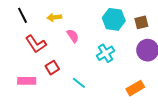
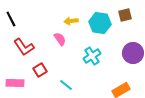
yellow arrow: (54, 17) -> (71, 21), moved
brown square: (141, 22) -> (125, 15), moved

